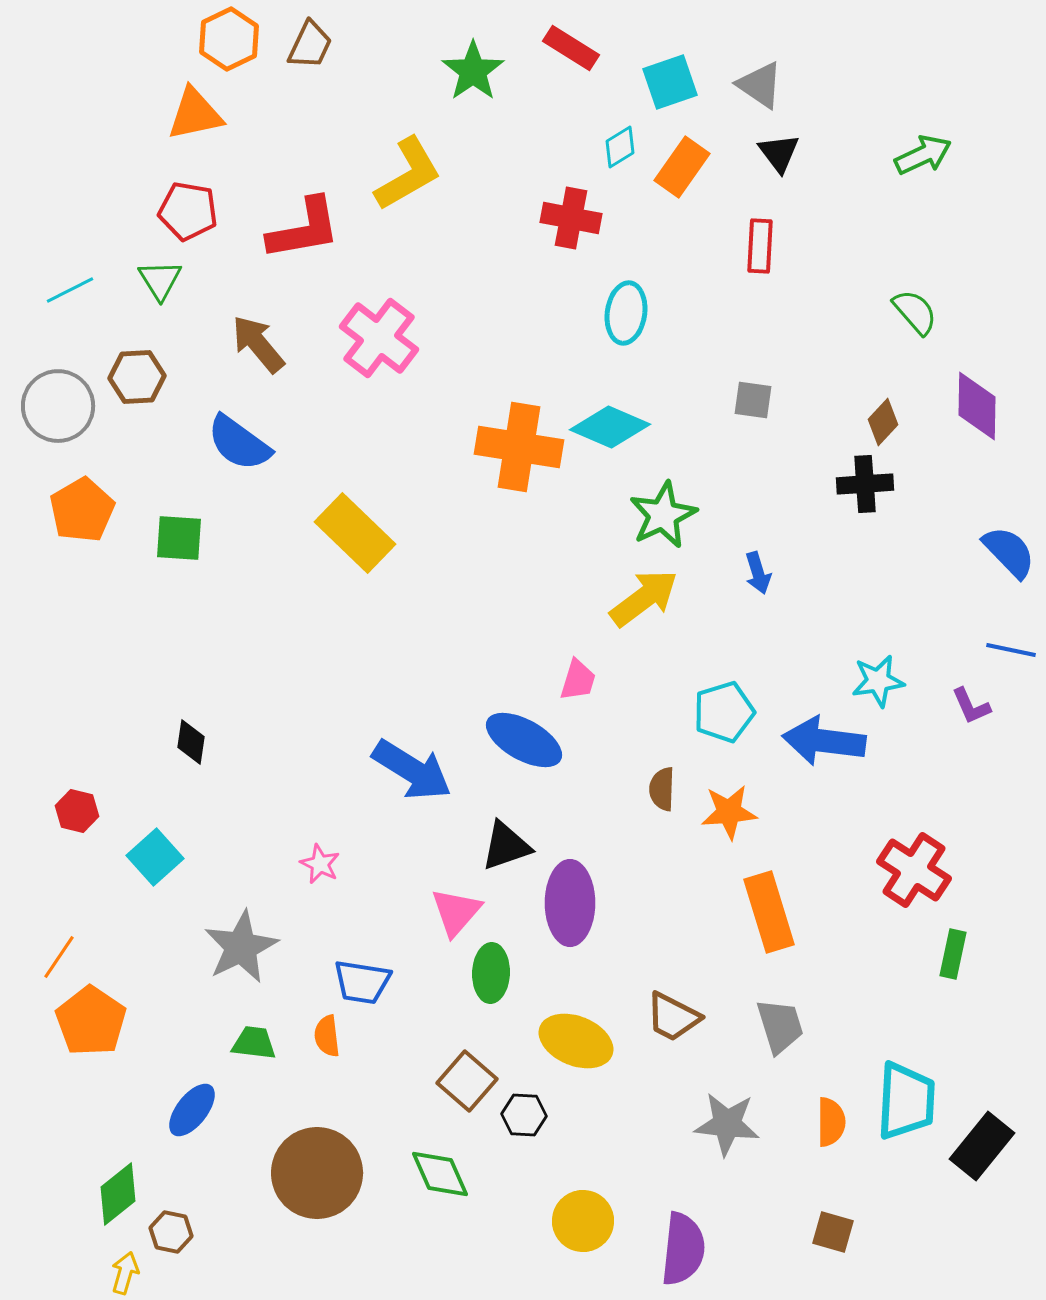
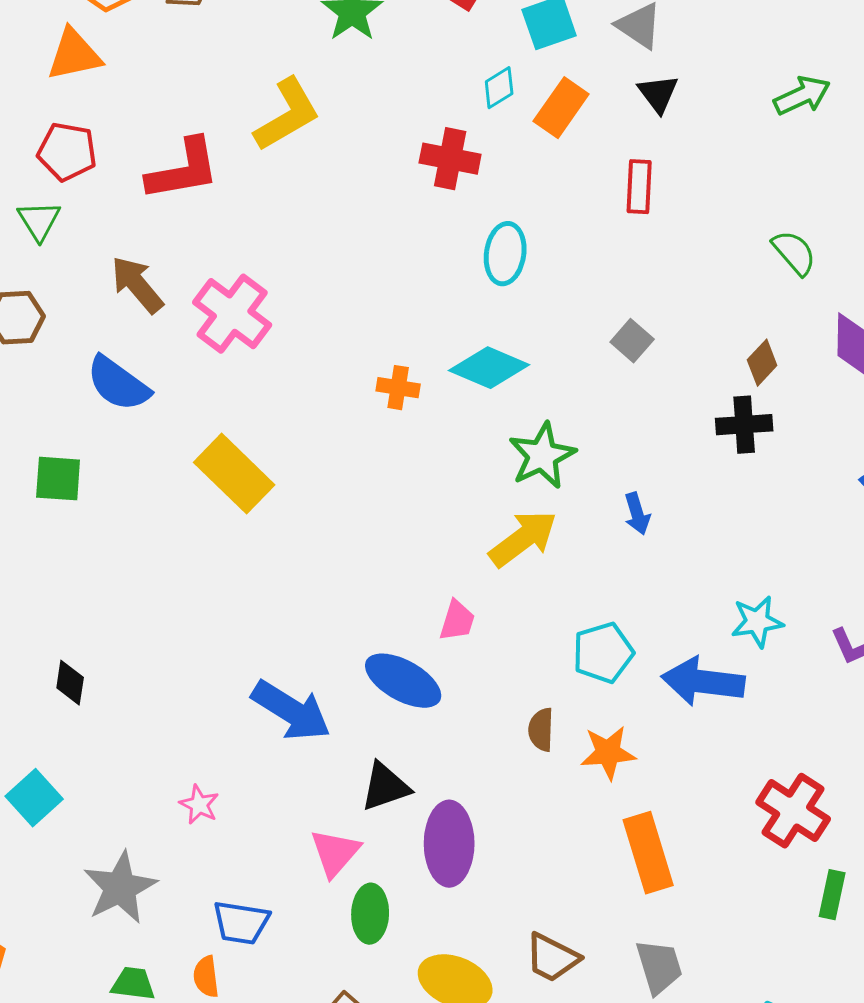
pink cross: (379, 338) -> (232, 314), moved
gray square: (753, 400) -> (632, 341), turned 33
orange cross: (519, 447) -> (398, 388), size x0.5

